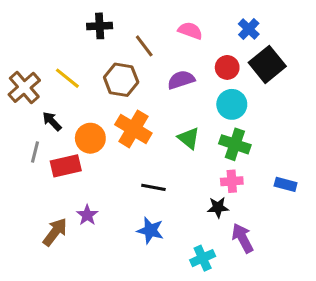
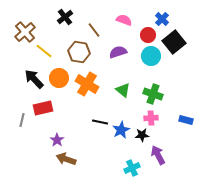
black cross: (100, 26) -> (65, 17), turned -35
red circle: (227, 67) -> (148, 35), moved
brown cross: (24, 87) -> (25, 32), moved
cyan circle: (232, 104) -> (151, 56), moved
black arrow: (52, 121) -> (34, 79), size x1.5
orange circle: (90, 138) -> (59, 78), moved
gray line: (35, 152) -> (22, 120), moved
blue star: (150, 230) -> (121, 130), moved, turned 30
brown arrow: (55, 232) -> (66, 159), moved, turned -108

